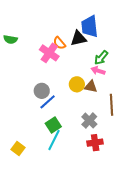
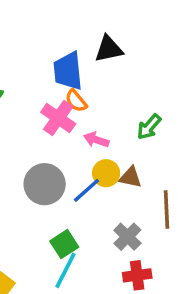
blue trapezoid: (90, 26) -> (68, 71), moved
black triangle: (78, 38) -> (109, 49), moved
pink arrow: (98, 71) -> (96, 140), moved
gray circle: (42, 91) -> (45, 184), size x1.5
blue line: (48, 102) -> (86, 190), moved

